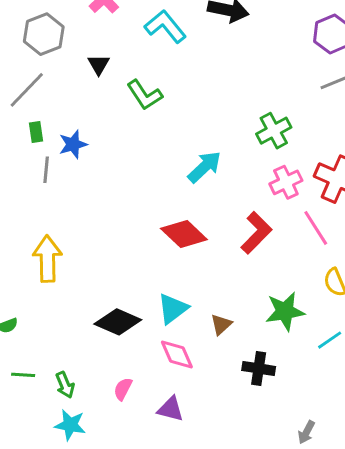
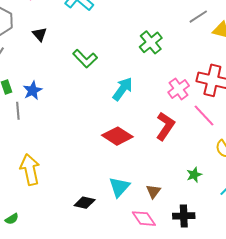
green L-shape: (145, 95) -> (85, 59), moved
green cross: (274, 131) -> (151, 42), moved
green star: (285, 311) -> (194, 175), size x0.6
black diamond: (118, 322) -> (85, 203), size x0.7
pink diamond: (177, 354) -> (144, 219), moved

